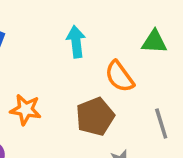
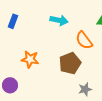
cyan arrow: (76, 42) -> (59, 20), turned 108

